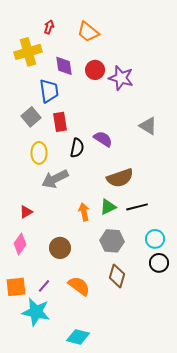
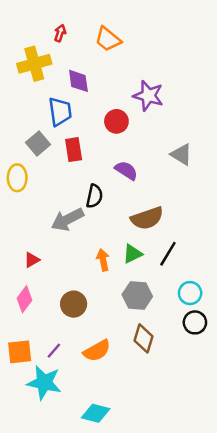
red circle: (95, 70) -> (116, 121), moved
black semicircle: (77, 148) -> (94, 196), moved
yellow ellipse: (39, 153) -> (17, 178), moved
black line: (137, 207) -> (168, 254), turned -45
orange semicircle: (79, 286) -> (97, 351), turned 115

